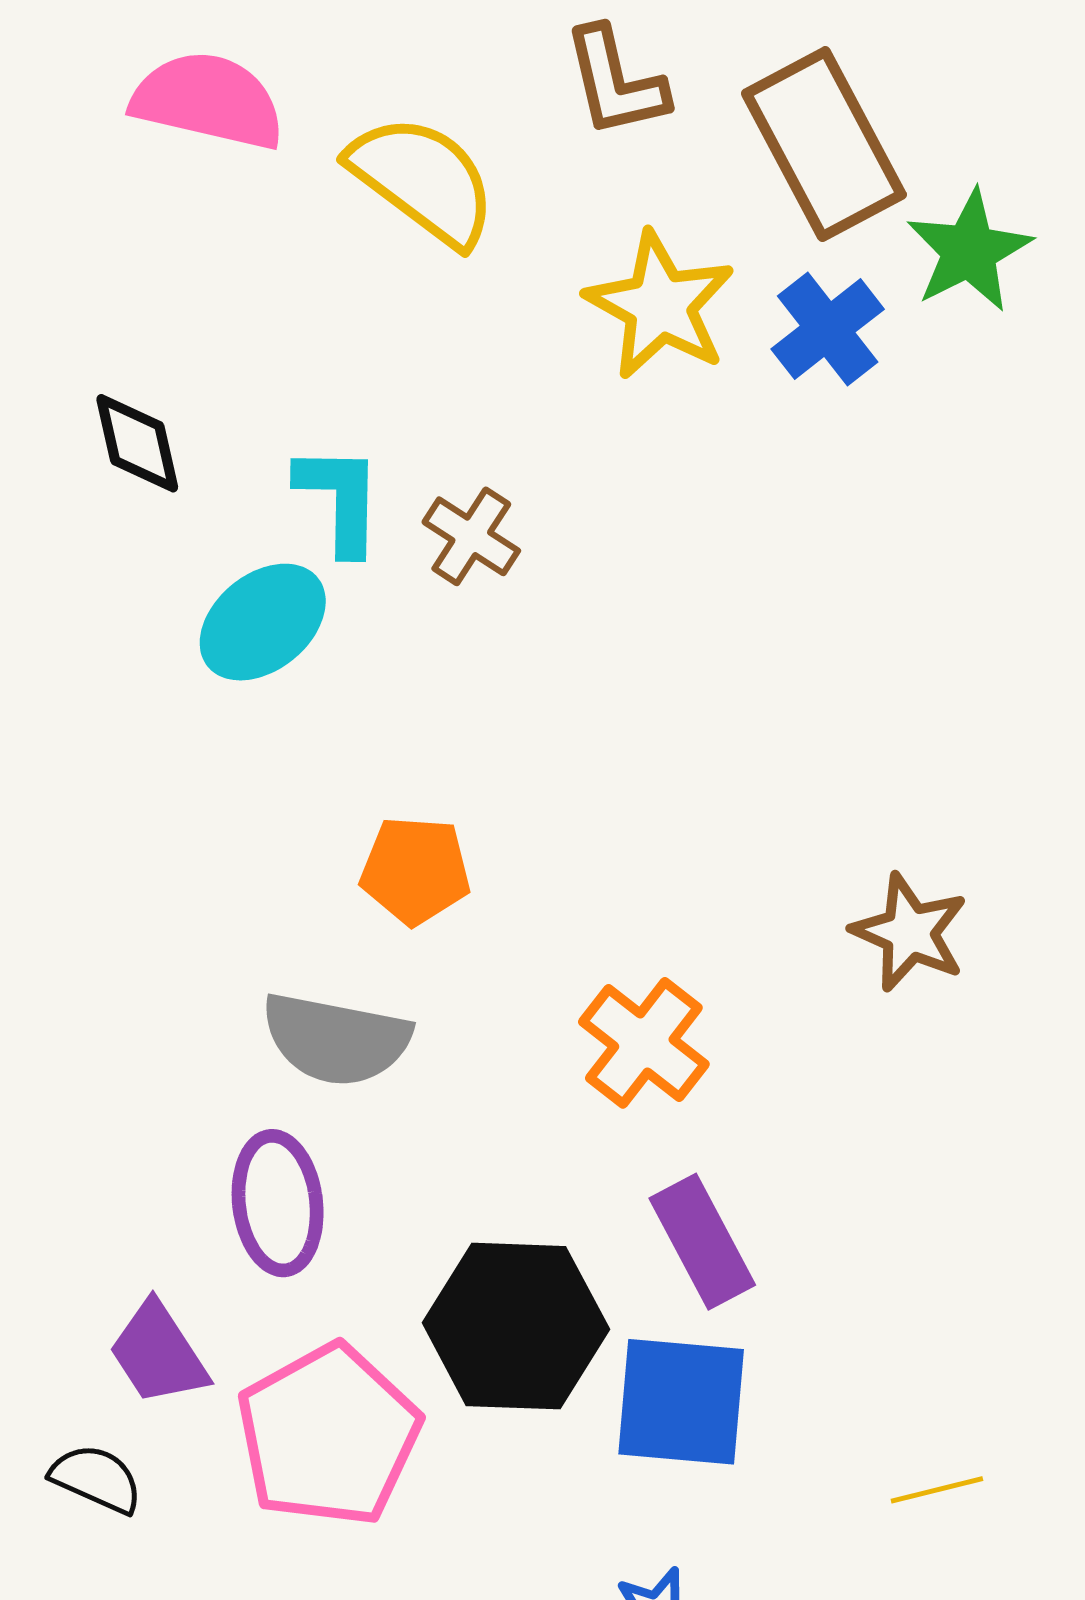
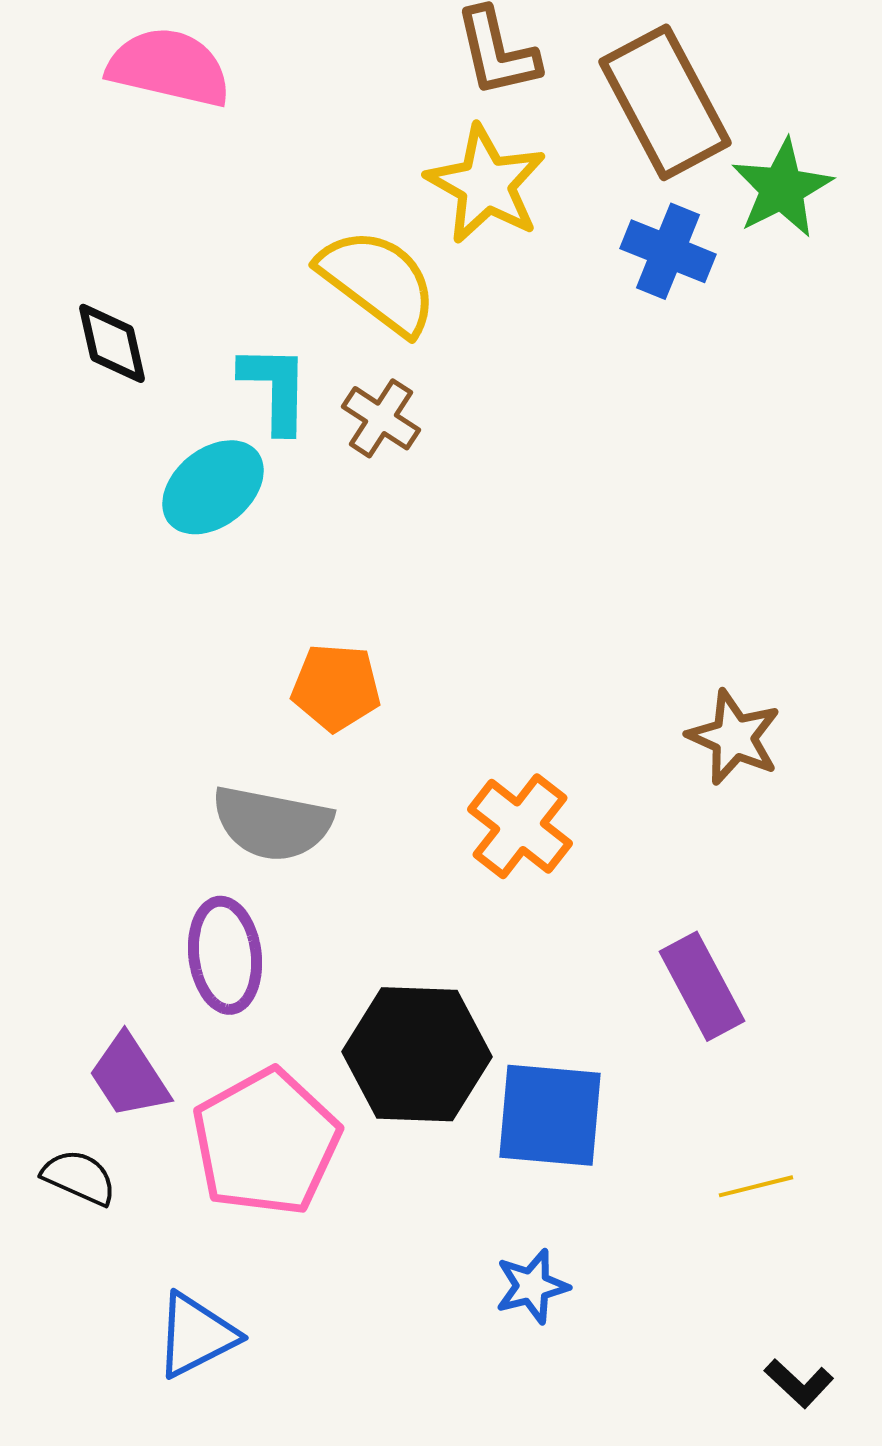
yellow semicircle: (423, 180) -> (378, 281), moved
yellow star: (660, 305) -> (486, 184), moved
blue cross: (828, 329) -> (668, 251), turned -30
purple rectangle: (702, 1242) -> (702, 986), moved

